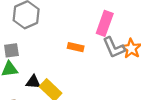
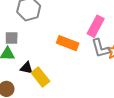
orange rectangle: (76, 47) -> (68, 43), size x1.5

